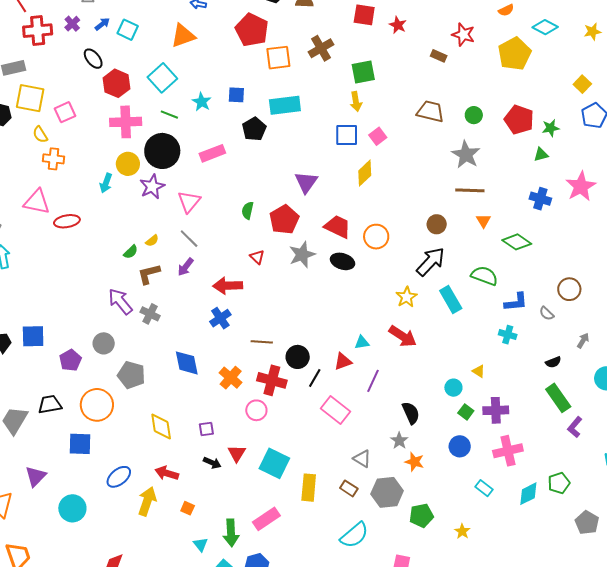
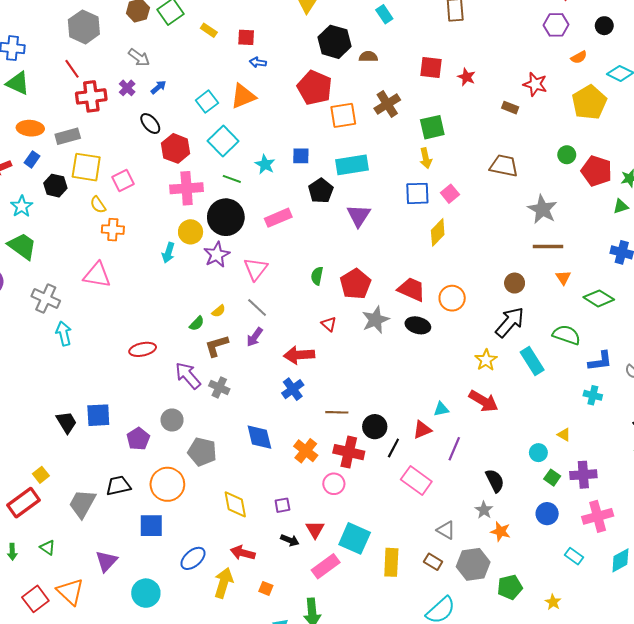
cyan square: (128, 30) -> (207, 102), moved, turned 30
green circle: (474, 115) -> (567, 155), moved
purple triangle: (306, 182) -> (359, 216), moved
red ellipse: (67, 221) -> (143, 349), moved
pink rectangle: (266, 519) -> (326, 566), moved

